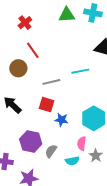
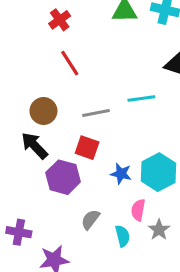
brown circle: (18, 68) -> (43, 111), moved
blue star: (61, 120) -> (121, 174), moved
purple hexagon: (31, 141) -> (63, 177), moved
cyan semicircle: (72, 161) -> (122, 236), turned -96

